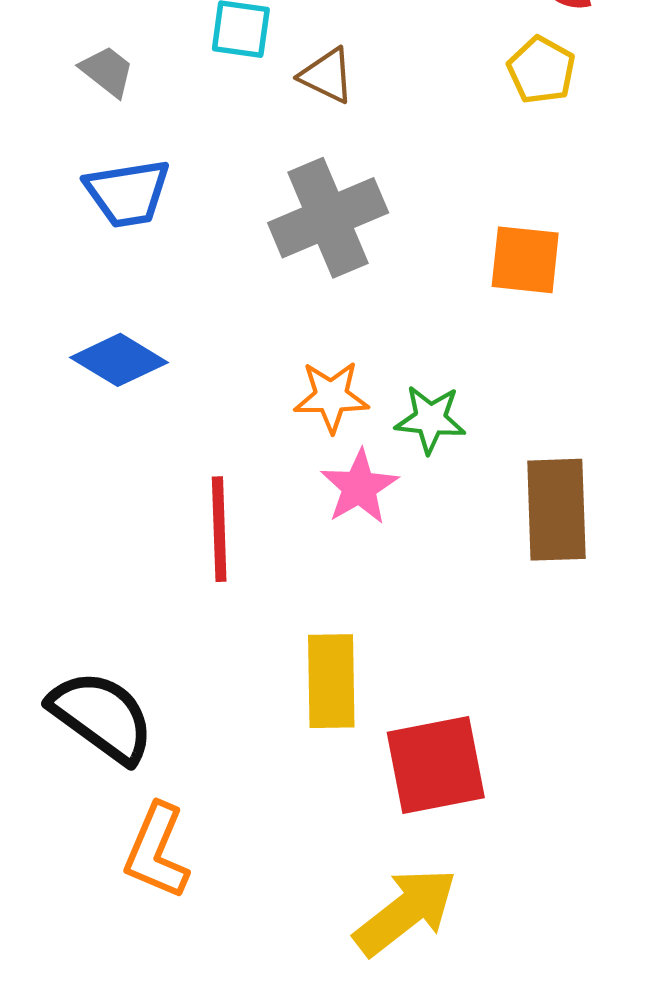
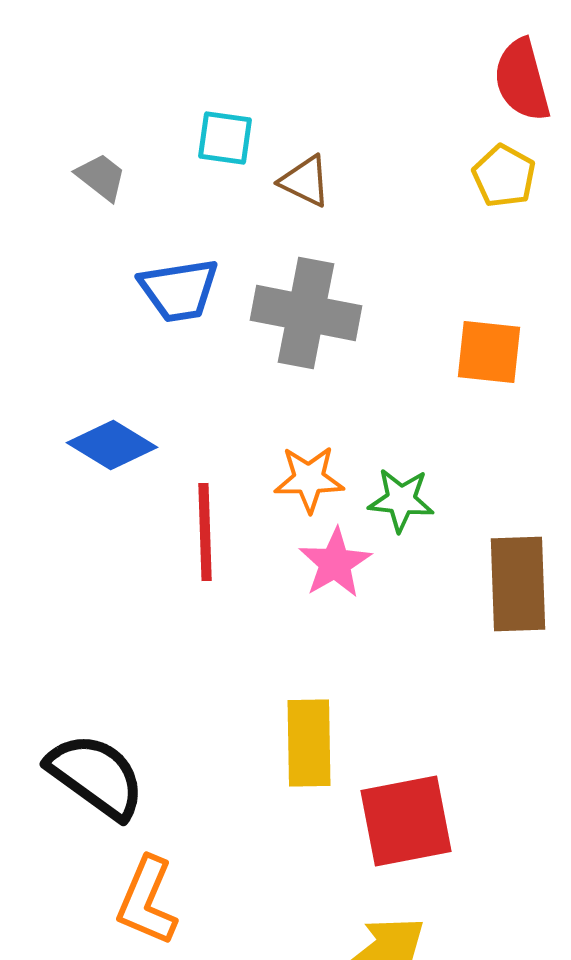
blue trapezoid: (128, 193) -> (179, 290), moved
gray cross: (328, 218) -> (306, 313), turned 34
red line: (219, 529) -> (205, 532), moved

